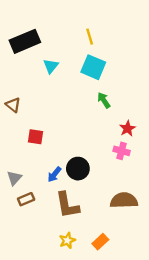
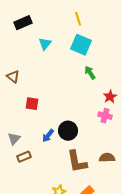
black rectangle: (25, 41) -> (23, 23), size x0.7
brown semicircle: (124, 200) -> (107, 158), size x0.7
brown L-shape: (67, 205) -> (77, 162), moved

